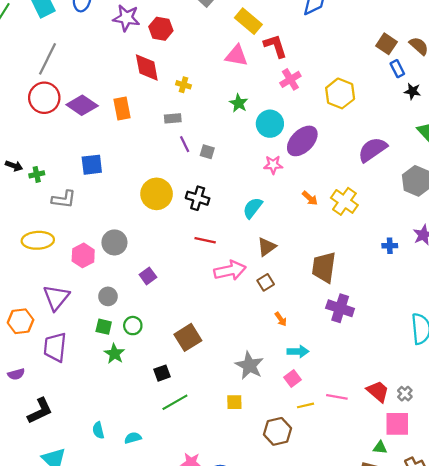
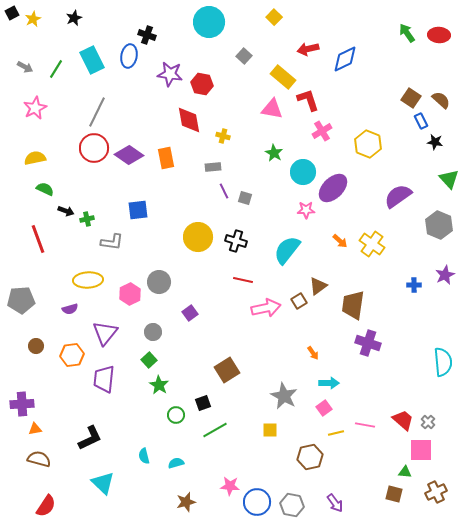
cyan semicircle: (253, 208) -> (287, 250), size x1.4
brown triangle: (267, 247) -> (318, 286), moved
brown square: (266, 282) -> (299, 301), moved
green circle: (133, 326) -> (176, 415), moved
green square: (104, 327) -> (149, 360), turned 35
purple semicircle: (16, 374) -> (70, 309), moved

